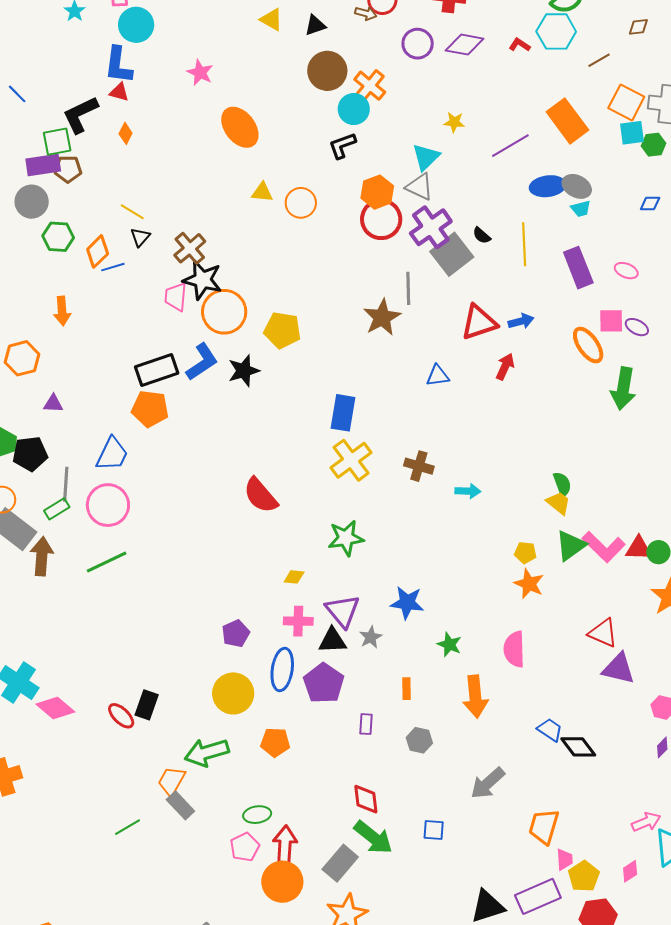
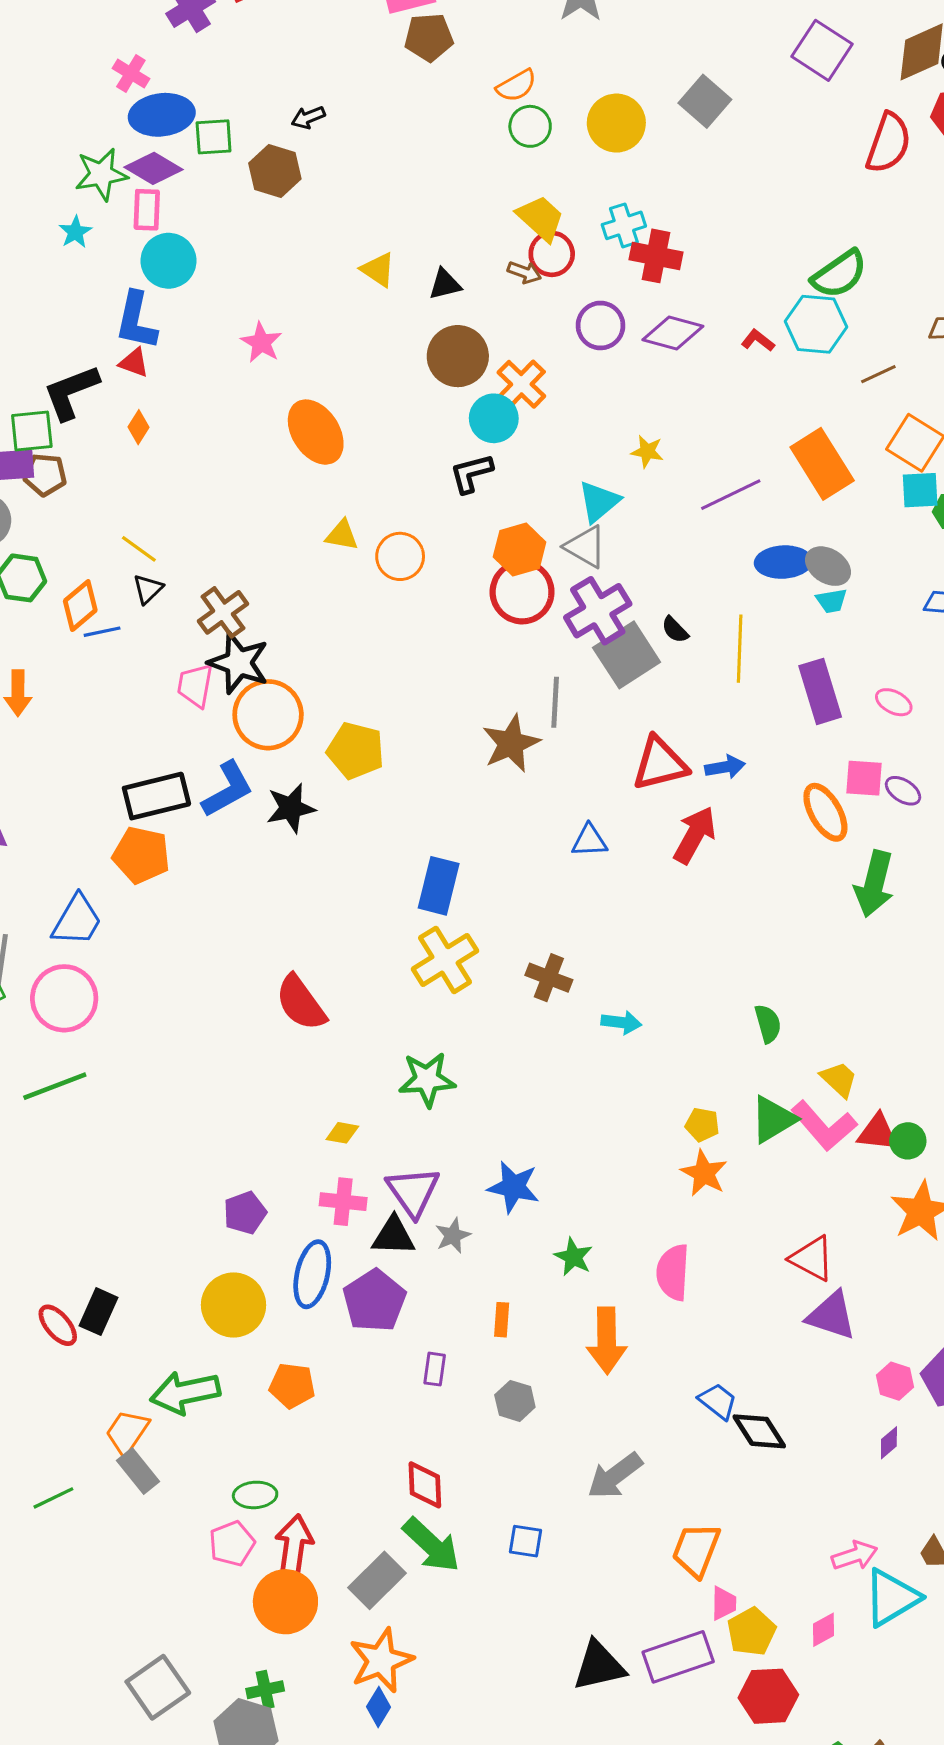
red arrow: (505, 367) -> (695, 835), size x1.4
yellow trapezoid: (558, 503) -> (839, 1079), moved

